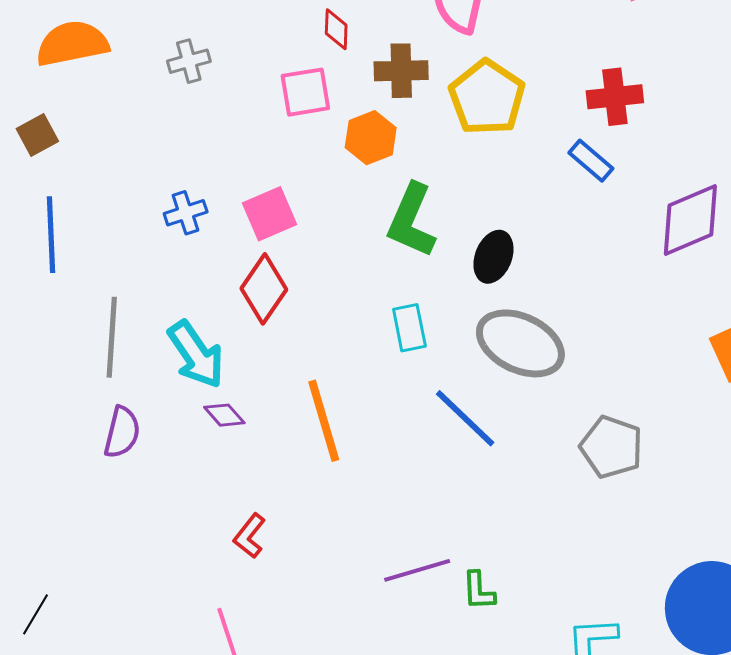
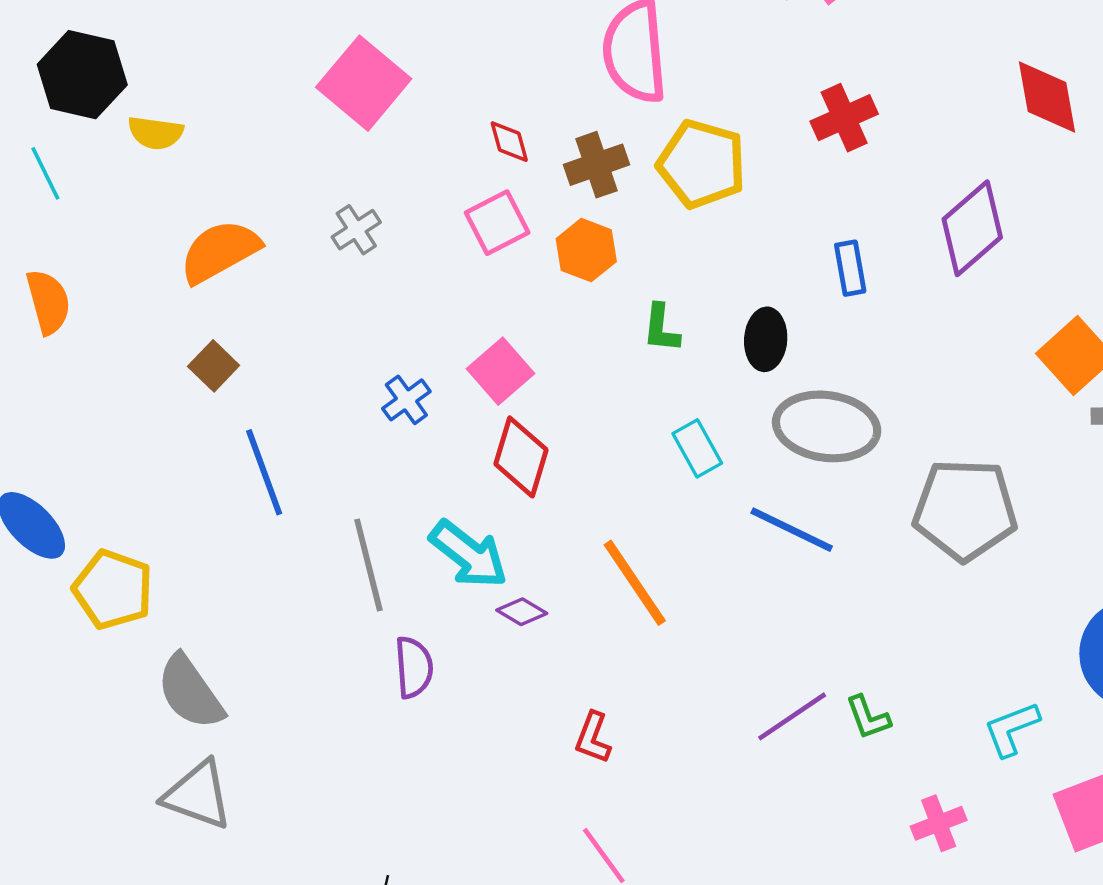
blue rectangle: (591, 161) -> (850, 268), moved, turned 57
green L-shape: (411, 221) -> (661, 328), size x0.6
gray pentagon: (611, 447) -> (965, 510), size x1.4

